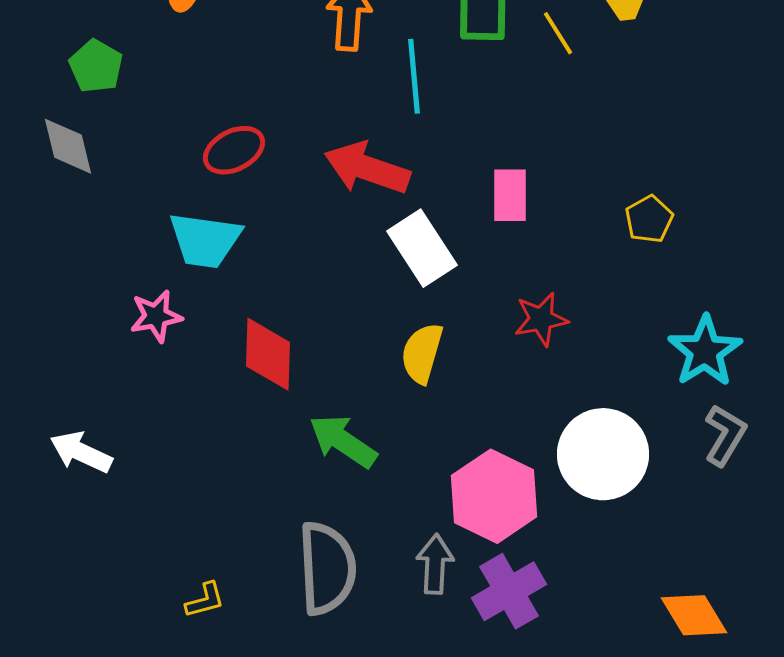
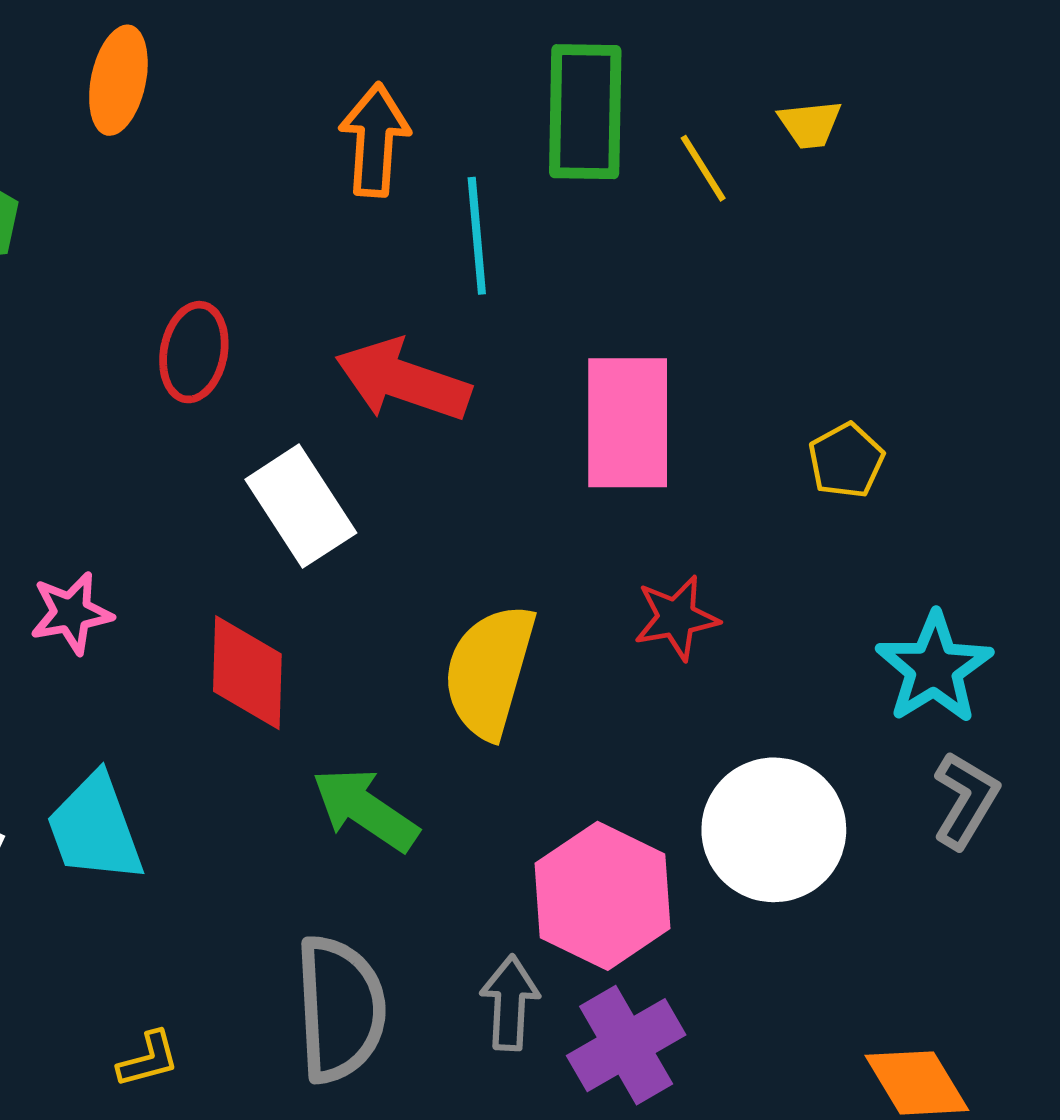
red ellipse: (234, 150) -> (194, 352), turned -52
pink rectangle: (510, 195) -> (628, 423), size x1.6
cyan trapezoid: (205, 240) -> (95, 828), moved, turned 62
white rectangle: (422, 248) -> (301, 506), moved
yellow semicircle: (422, 353) -> (489, 671), size x1.4

